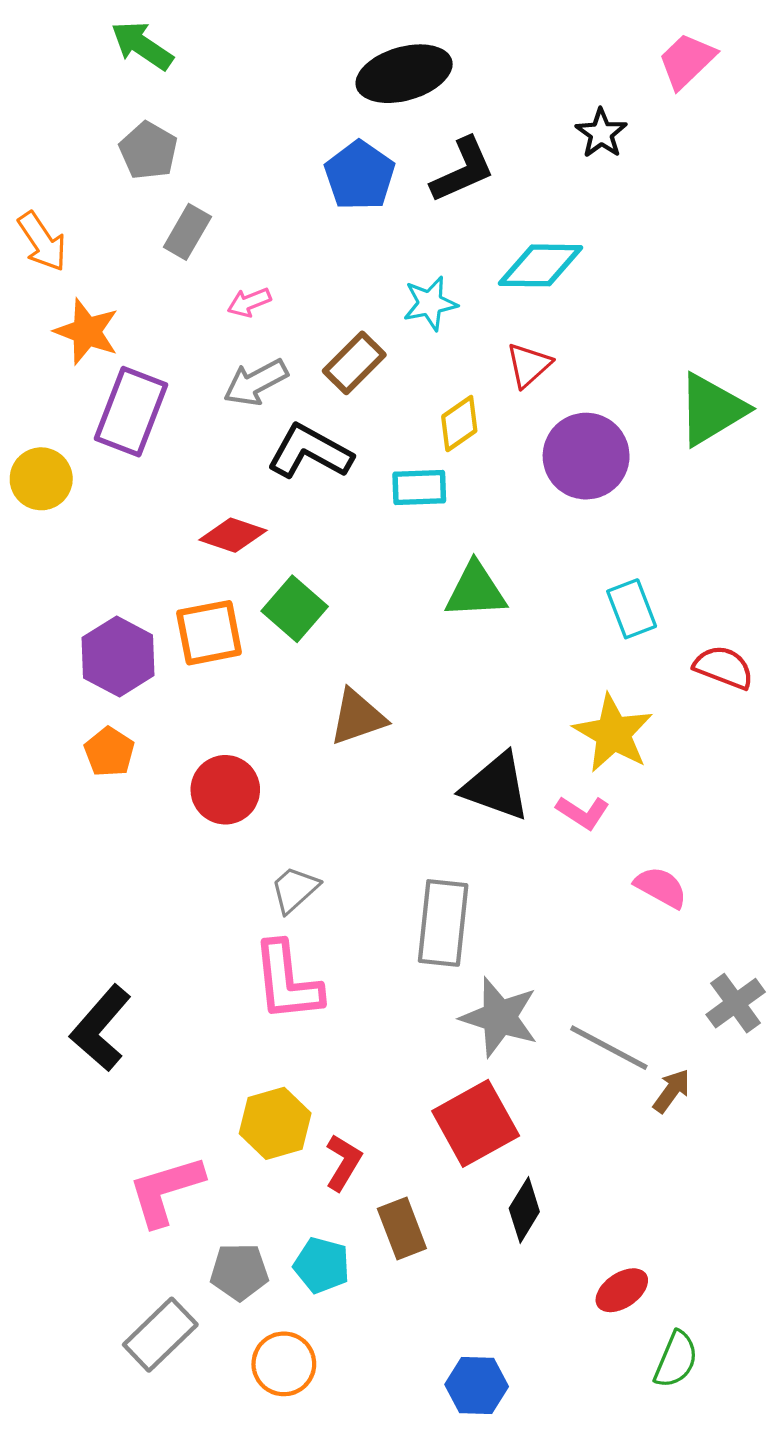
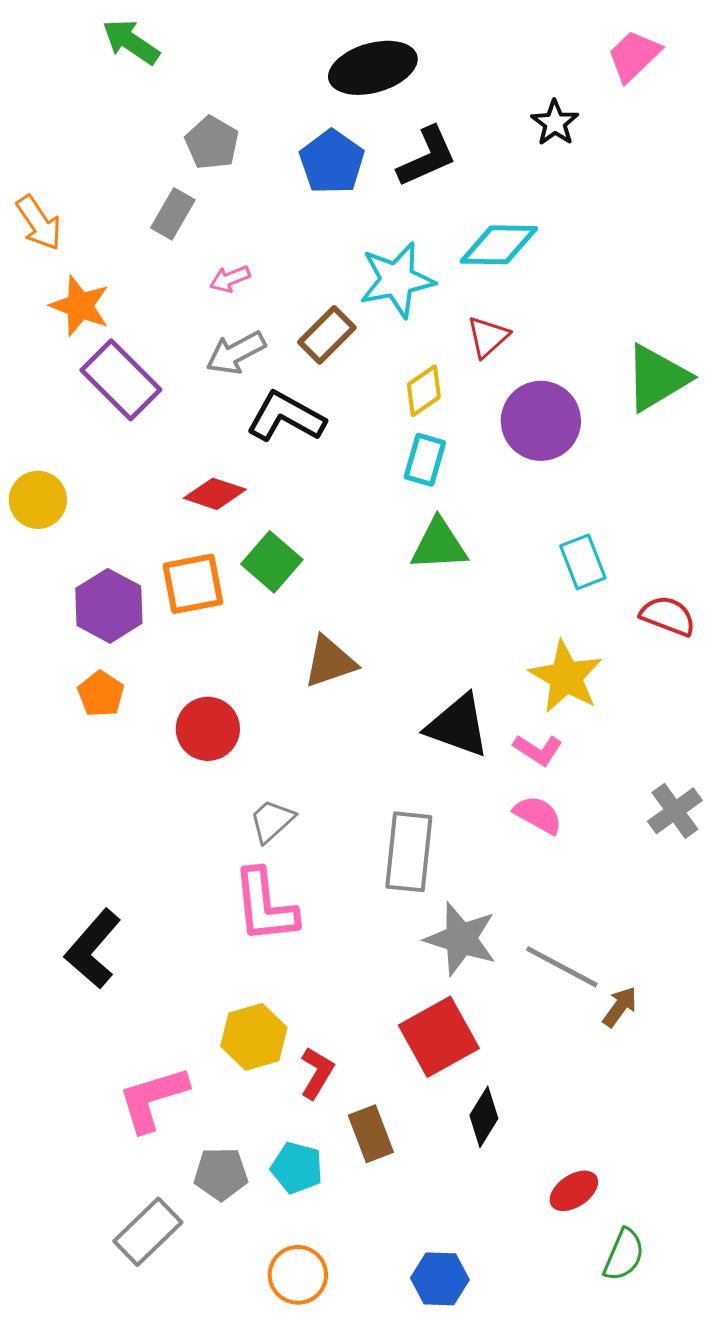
gray pentagon: (148, 151) -> (212, 143), moved
cyan star: (430, 303) -> (397, 280), size x1.5
purple rectangle: (131, 412) -> (121, 380), turned -66
yellow circle: (41, 479) -> (38, 500), moved
cyan rectangle: (419, 487) -> (425, 460), moved, turned -72
pink semicircle: (661, 887) -> (538, 815), moved
gray cross: (736, 1003) -> (675, 811), moved
orange circle: (284, 1364) -> (298, 1275), moved

